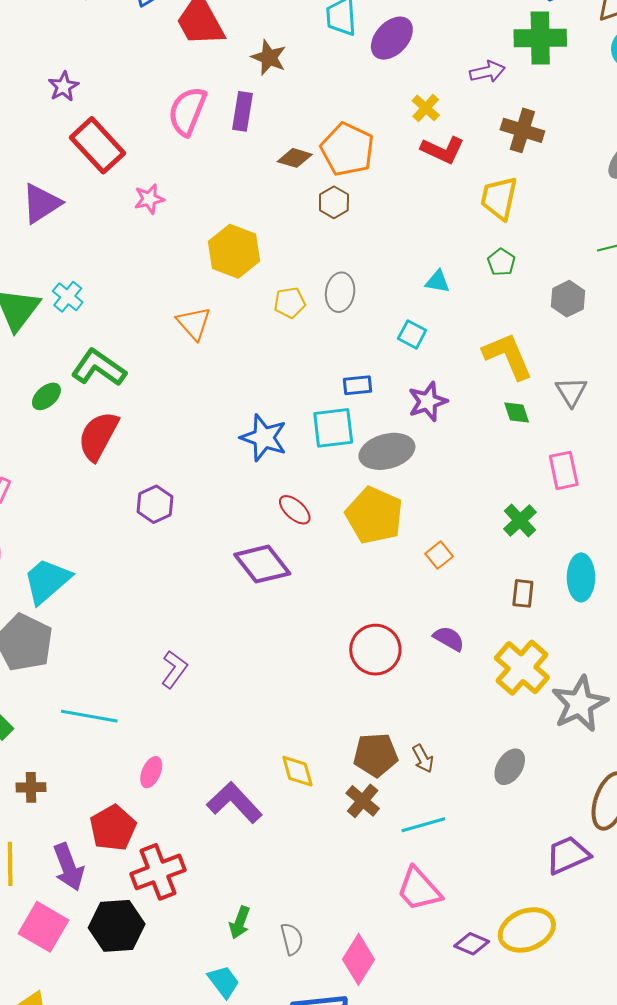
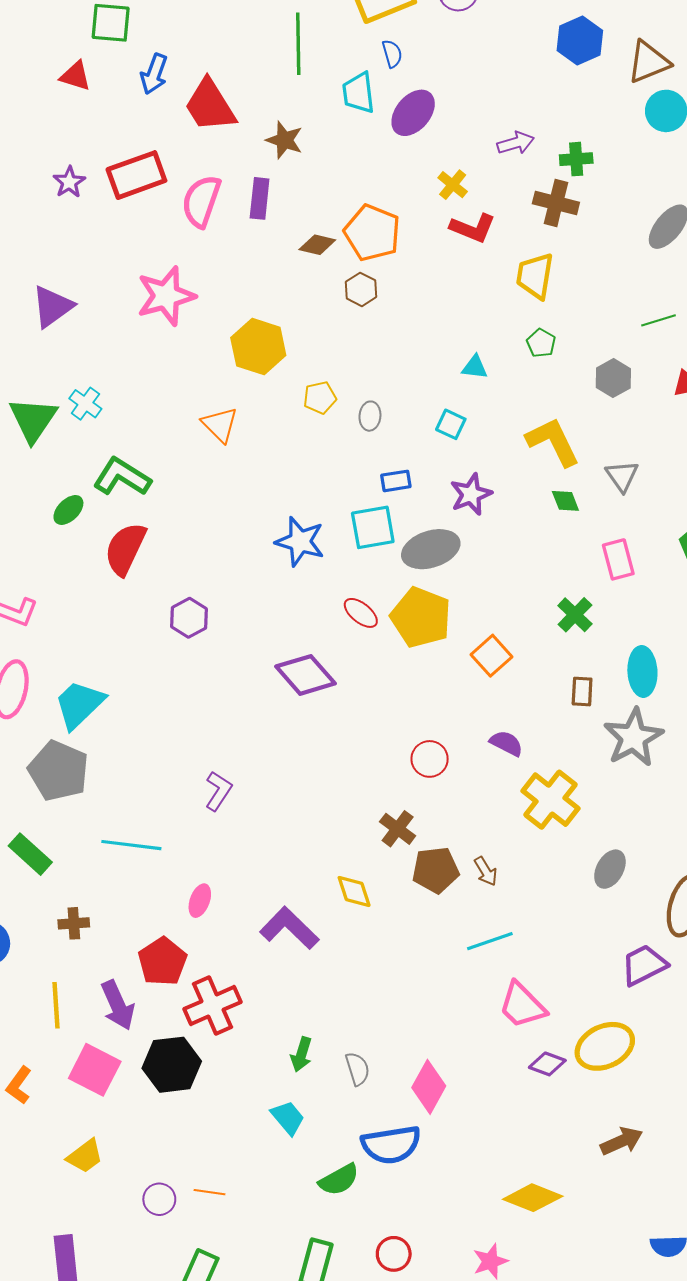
green cross: (540, 38) -> (576, 159), moved, size x0.6
red rectangle: (97, 145) -> (136, 175), moved, turned -64
pink star: (149, 199) -> (166, 296), size x1.8
gray ellipse: (340, 292) -> (370, 416), moved, size x0.7
red ellipse: (295, 510) -> (361, 613), moved
orange square: (439, 555) -> (492, 656), size x1.4
red circle: (375, 650) -> (430, 759), size x0.7
yellow cross: (522, 668) -> (550, 800), moved
gray star: (580, 704) -> (633, 737), moved
gray ellipse: (510, 767) -> (610, 869), moved
brown cross: (363, 801) -> (398, 829), moved
pink trapezoid: (419, 889) -> (522, 1005), moved

